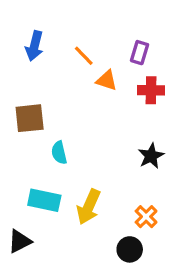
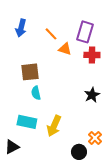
purple rectangle: (139, 53) -> (85, 32), size x1.5
brown square: (30, 118) -> (30, 72), moved
orange cross: (146, 217) -> (95, 138), moved

